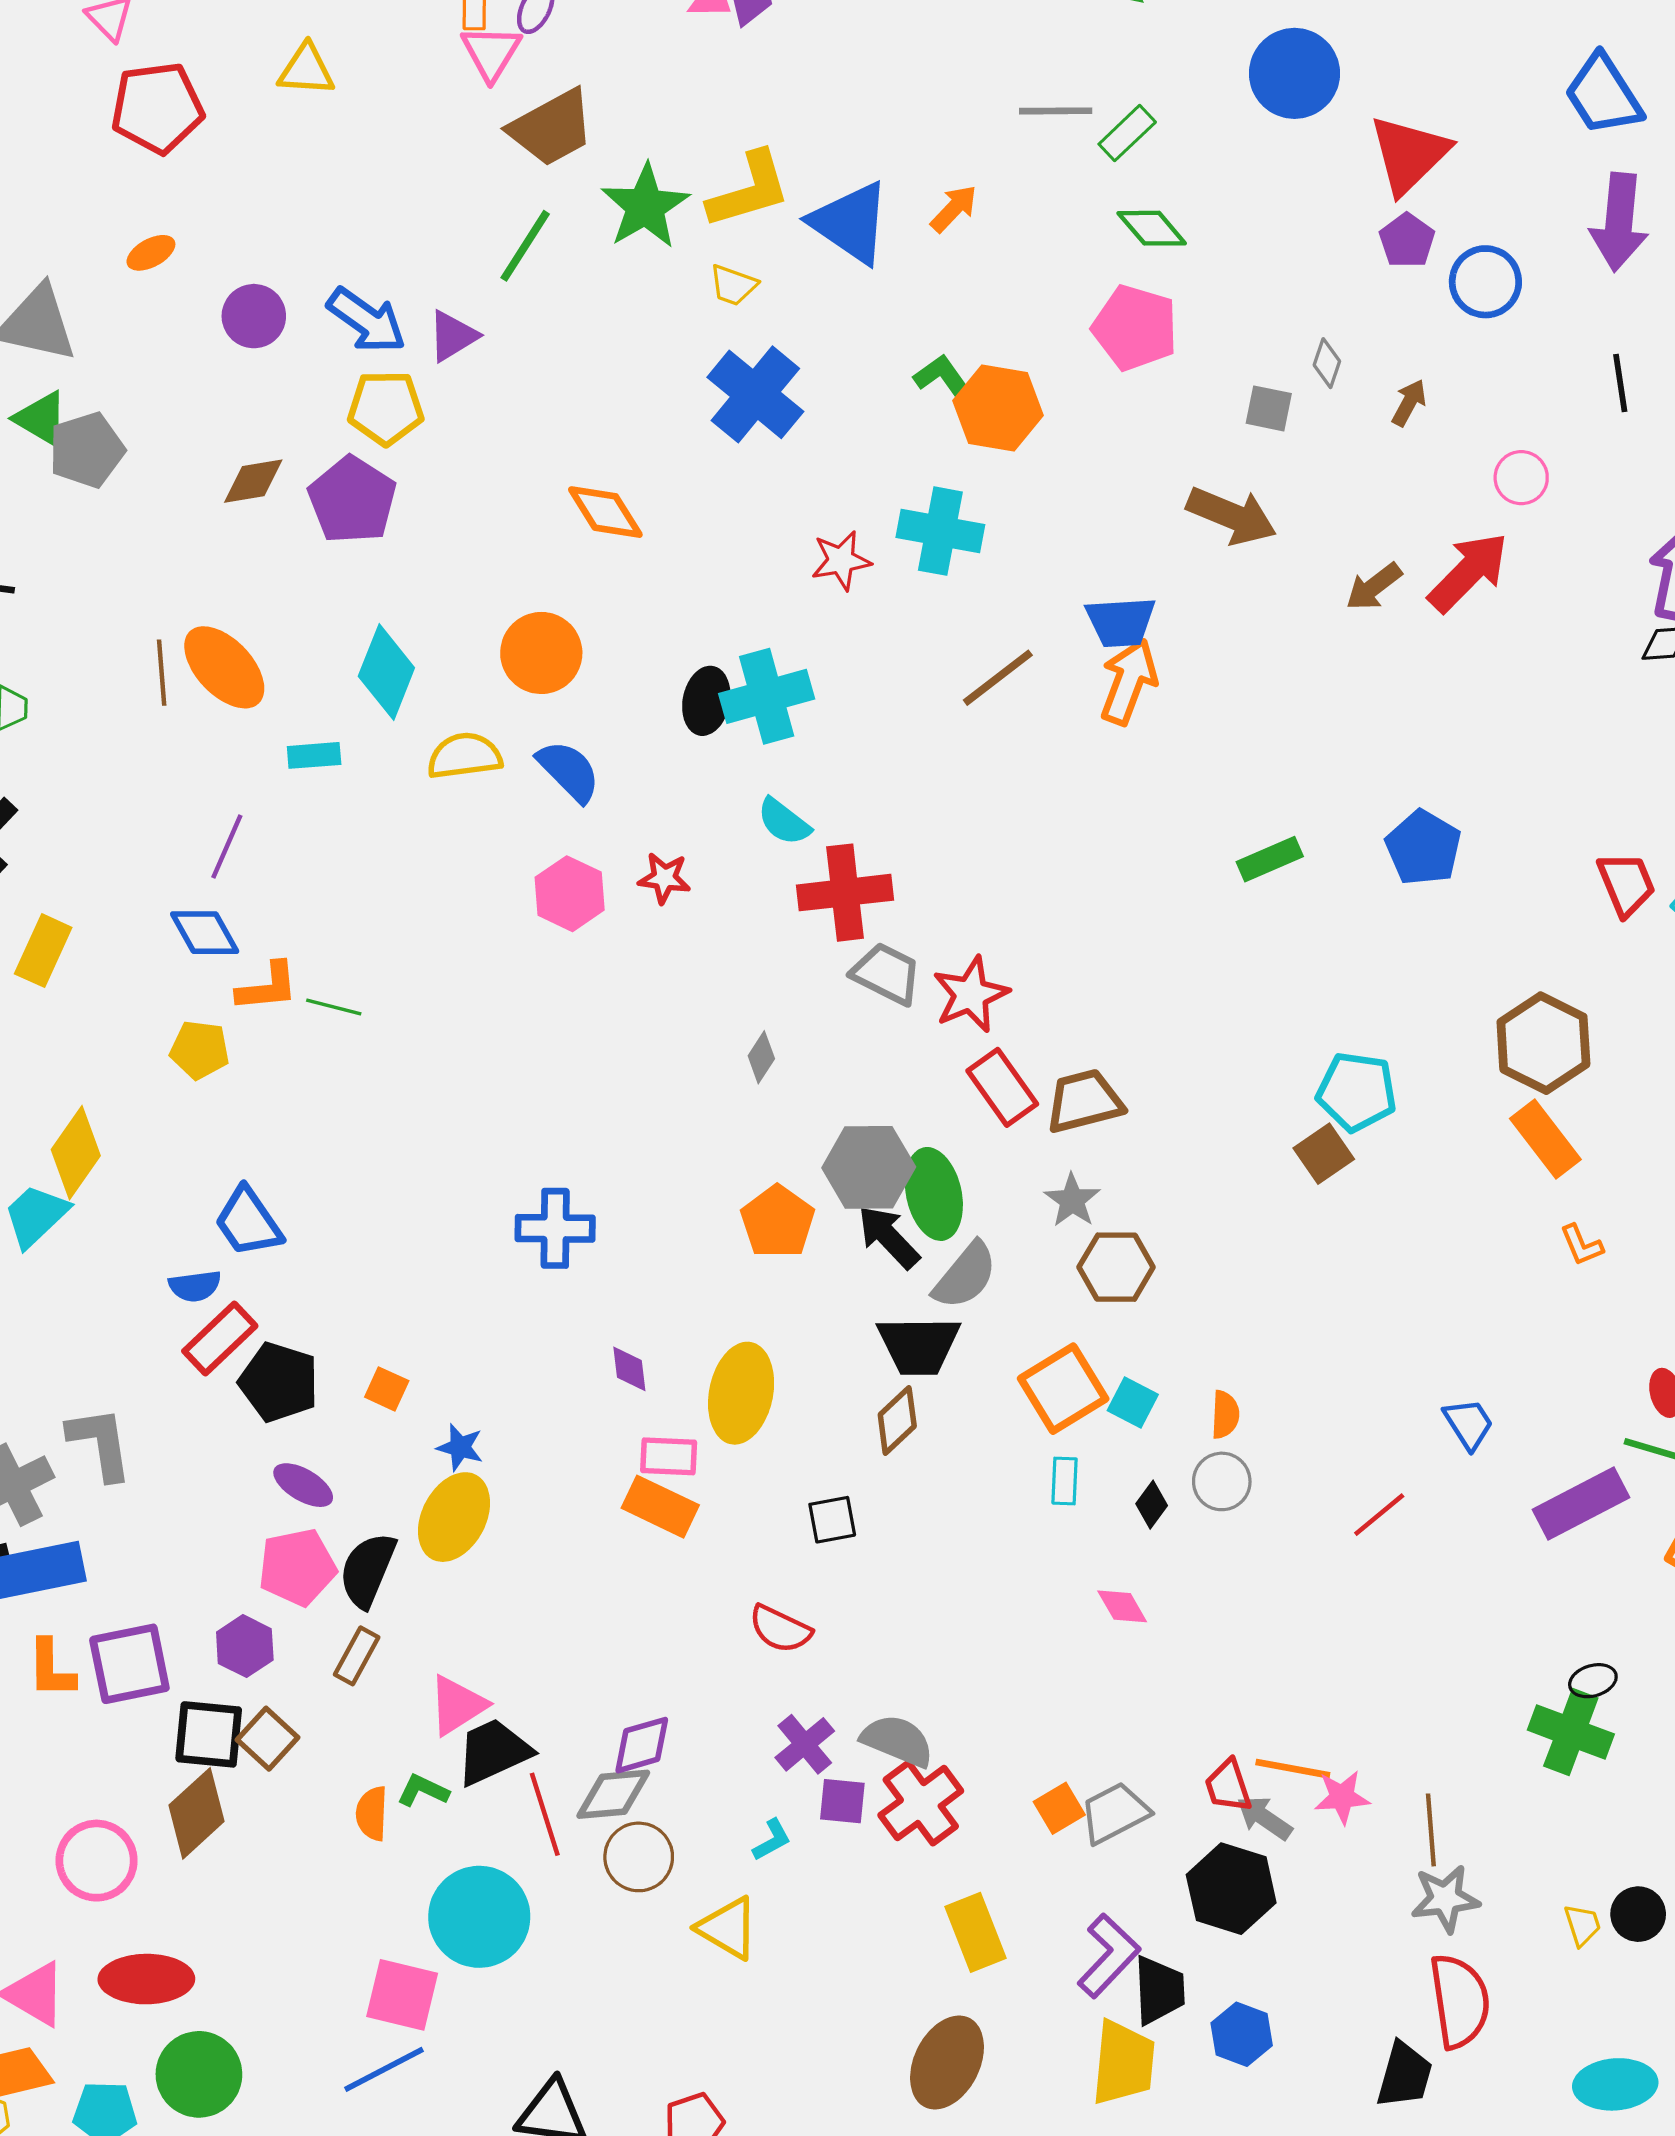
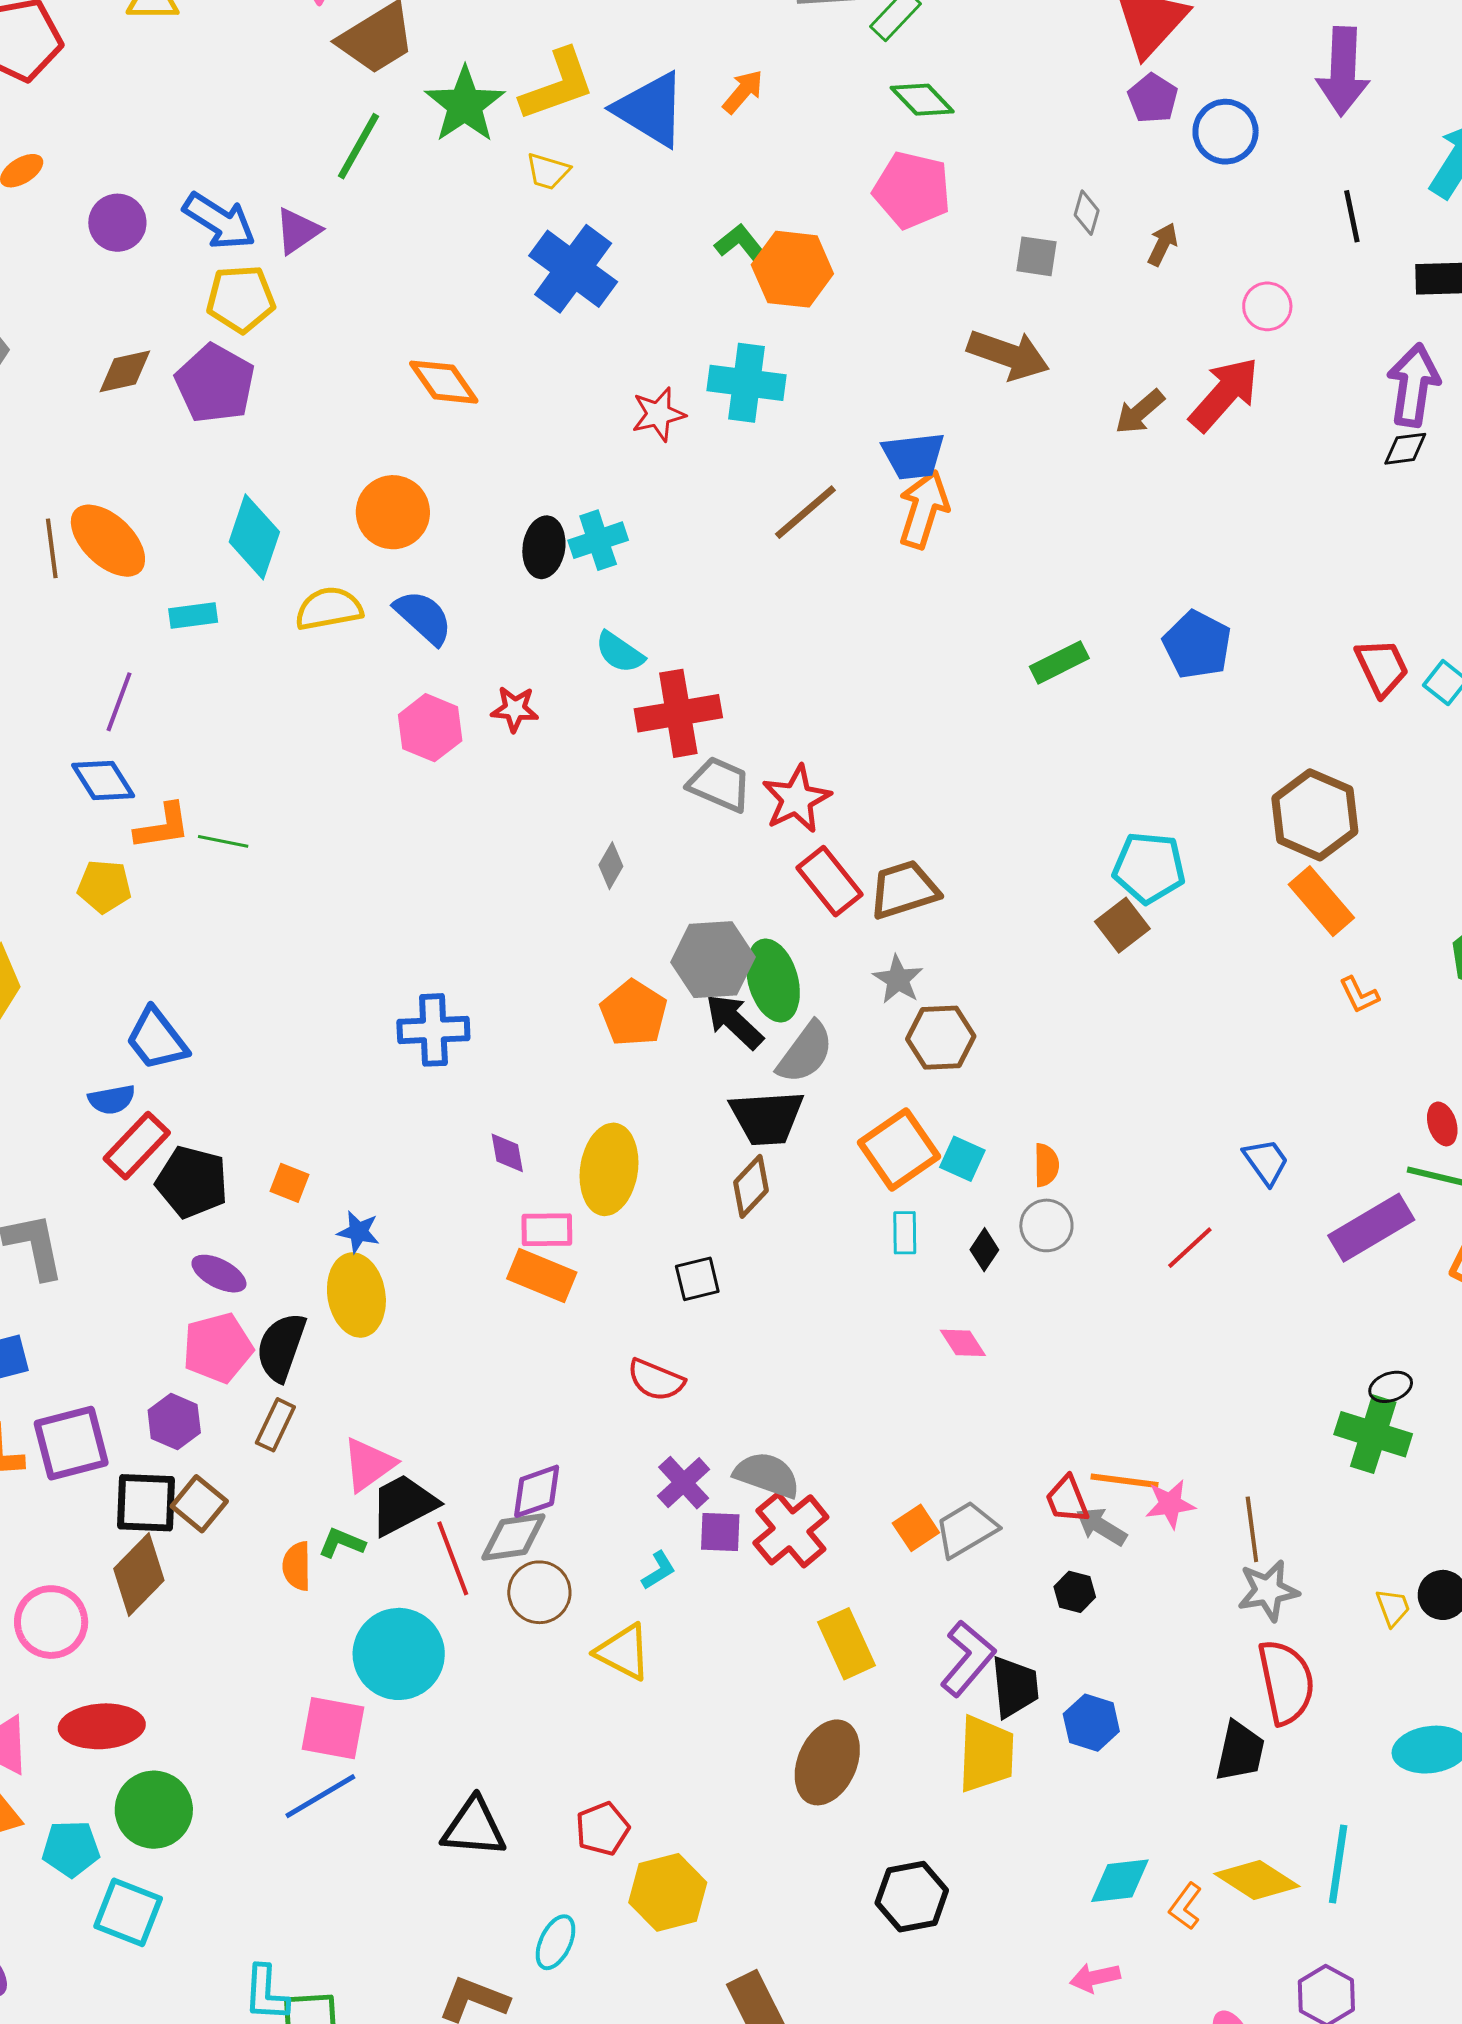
cyan cross: (767, 696) -> (598, 540), size x0.7
yellow ellipse: (454, 1517) -> (356, 1295), turned -34
black hexagon: (1231, 1889) -> (1075, 1592), size x0.5

